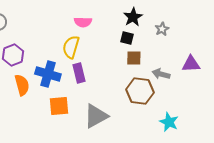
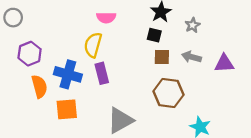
gray arrow: (161, 74) -> (191, 57), moved
orange square: (59, 106) -> (67, 109), moved

